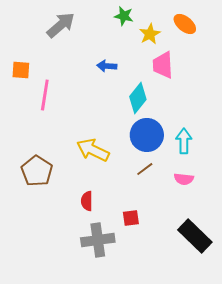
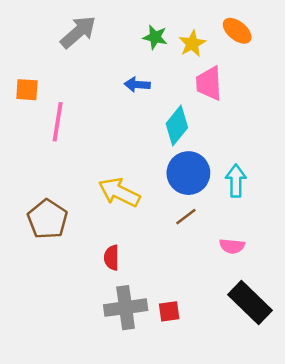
green star: (124, 16) -> (155, 37), moved
pink semicircle: (184, 179) -> (232, 246), moved
red square: (131, 218) -> (169, 311), moved

